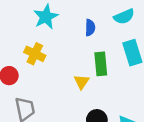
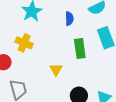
yellow triangle: (82, 82) -> (56, 70), moved

